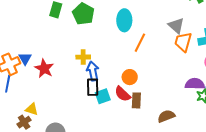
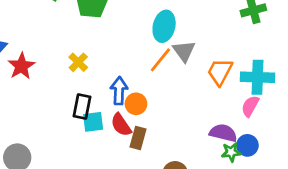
cyan ellipse: (124, 20) -> (164, 26), moved
gray triangle: (176, 26) -> (184, 51), moved
yellow cross: (83, 57) -> (78, 62), turned 32
blue arrow: (93, 71) -> (119, 91), moved

